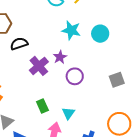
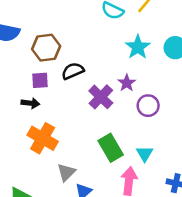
cyan star: (71, 30) -> (138, 47), turned 30
green rectangle: (42, 106) -> (111, 148), size x1.5

